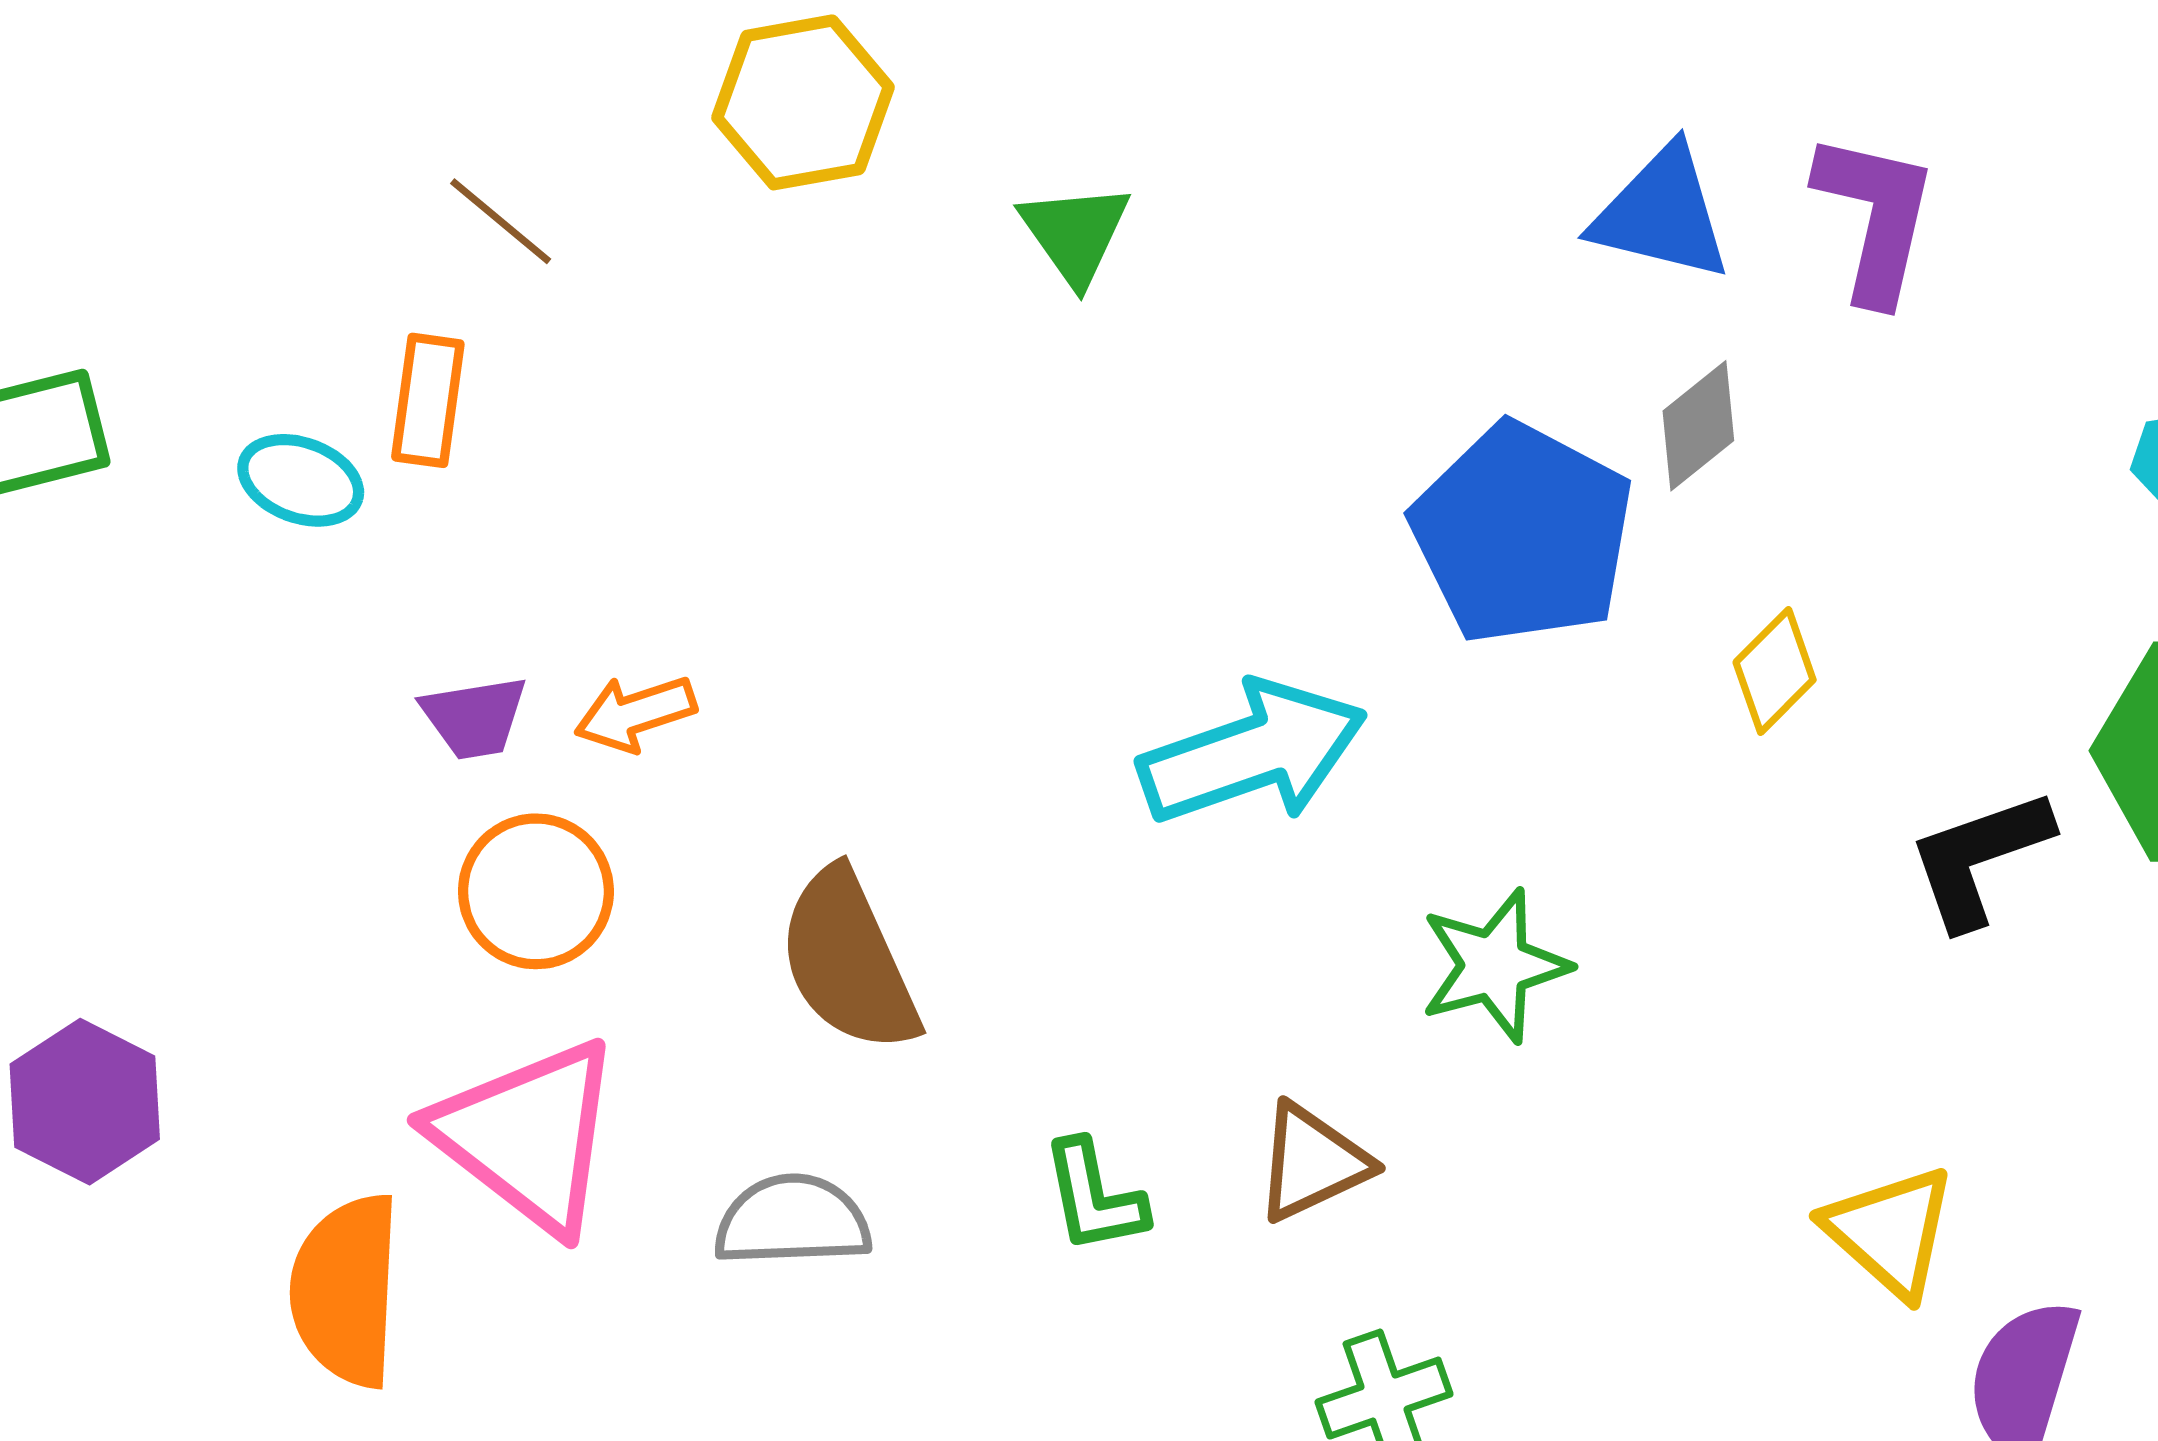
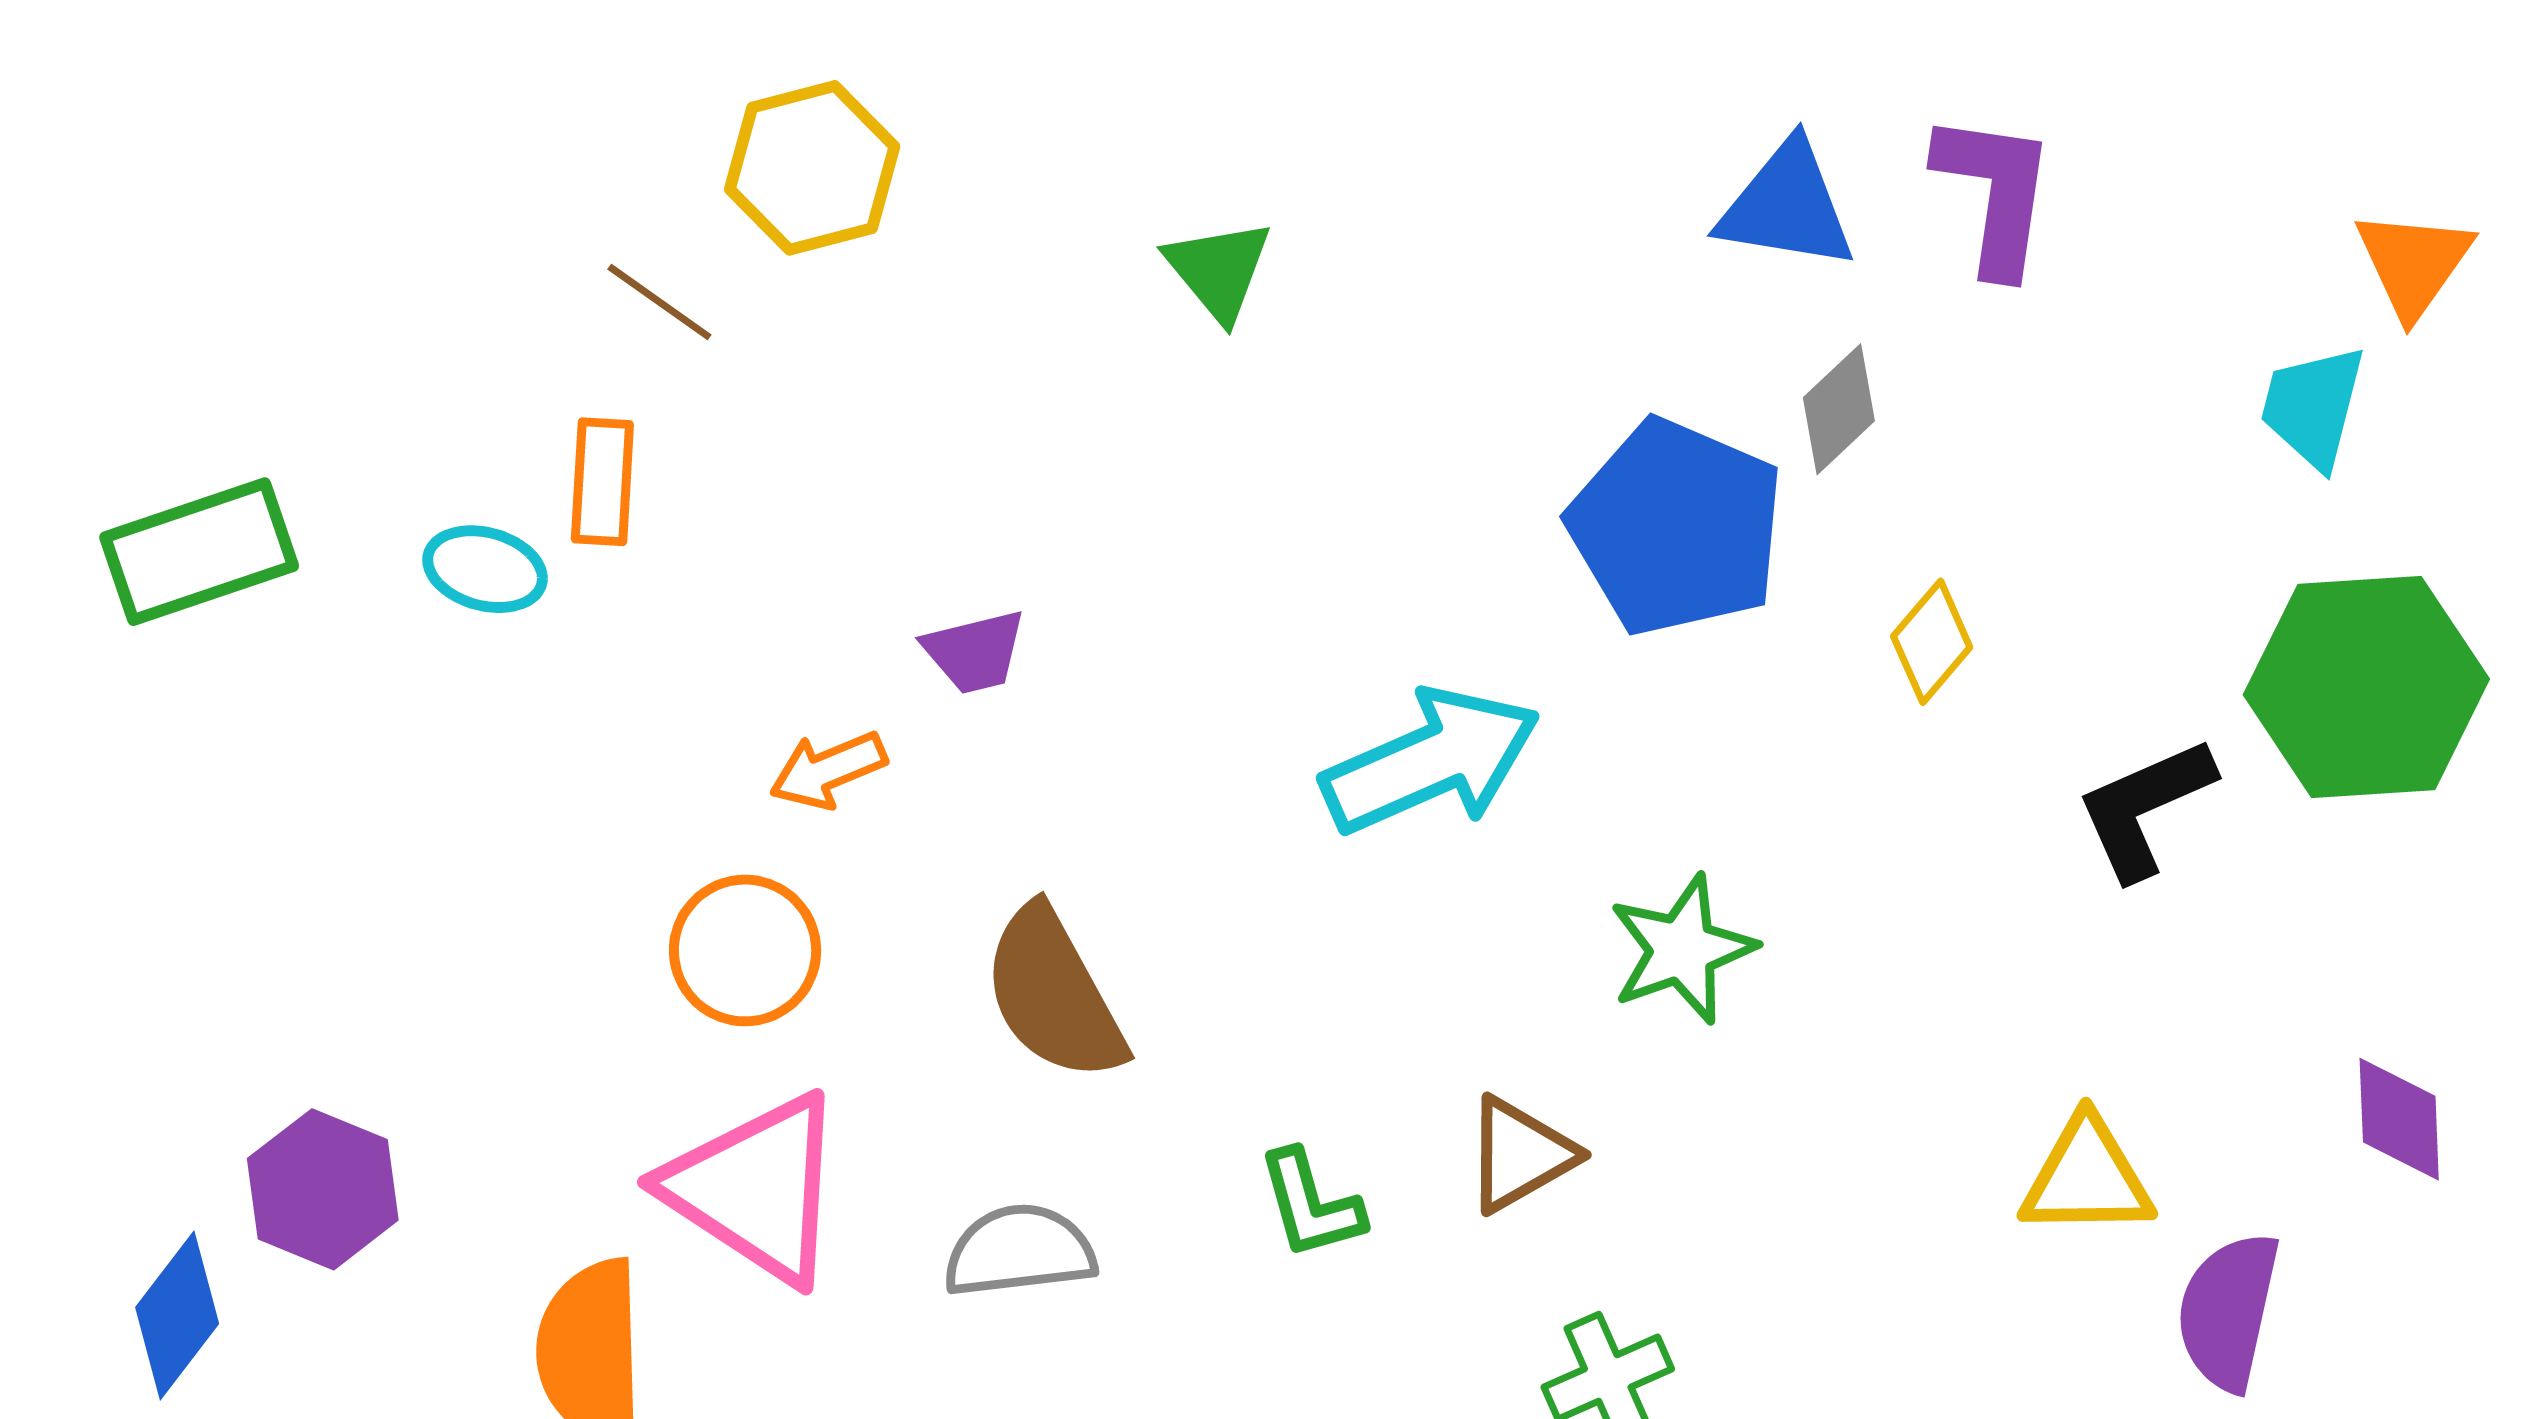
yellow hexagon: (803, 102) -> (812, 168), moved
purple trapezoid: (474, 717) -> (975, 652), moved
yellow triangle: (1890, 1232) -> (2087, 1178), turned -38

